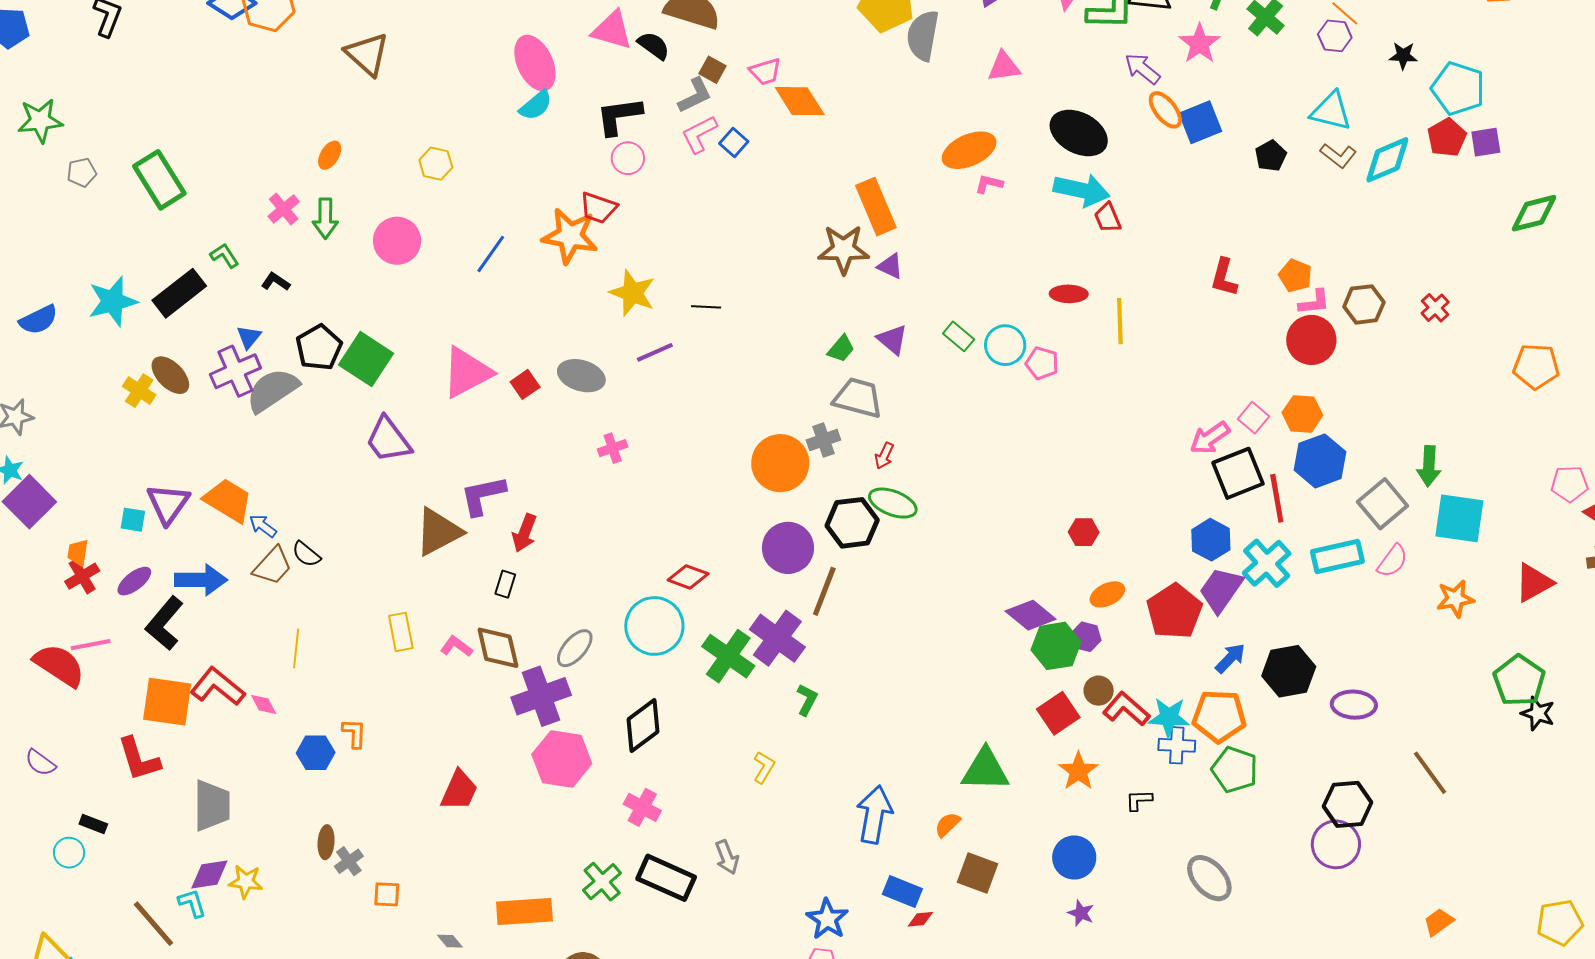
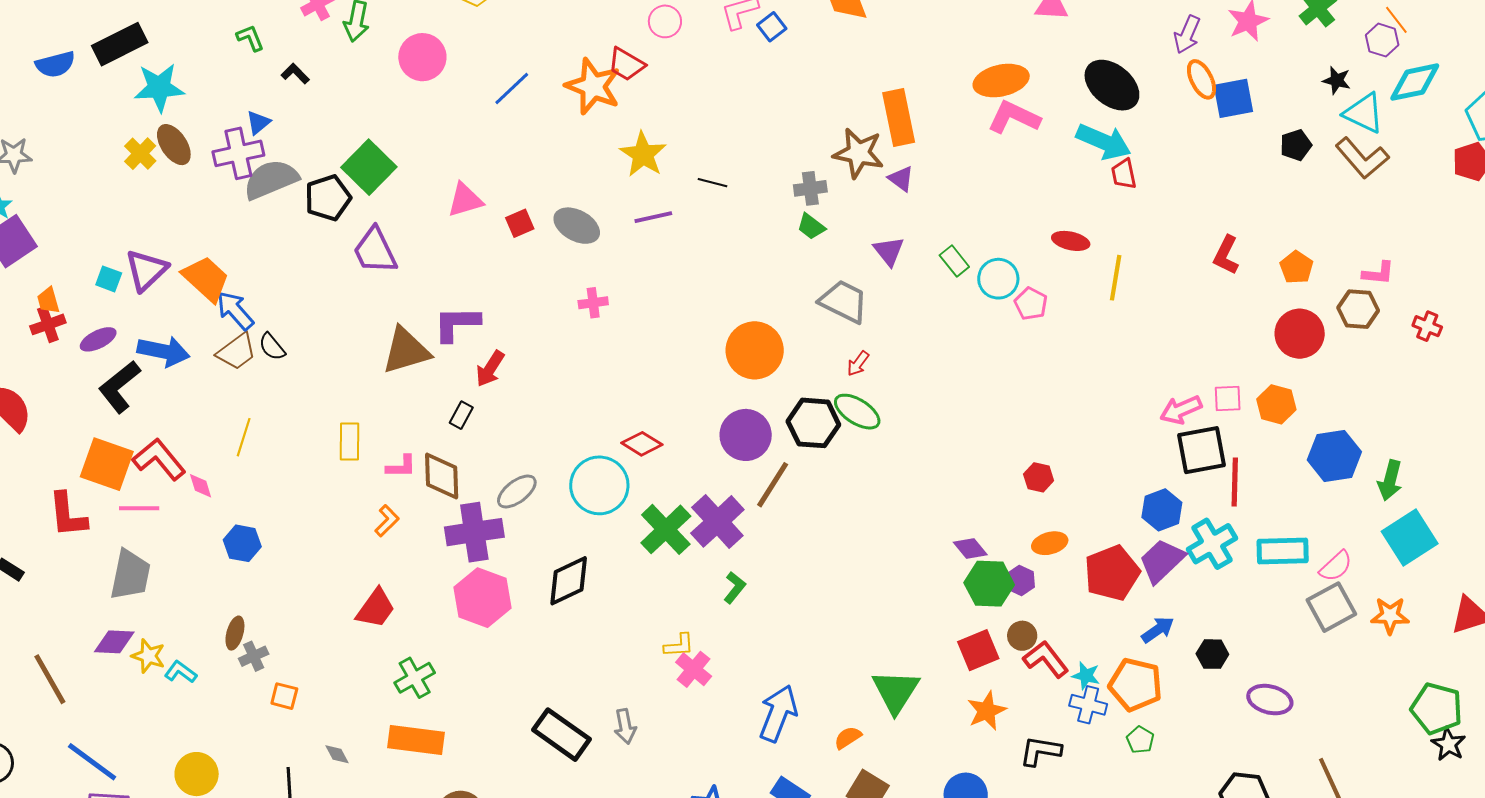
black star: (1403, 56) -> (1337, 80), moved
purple arrow: (1142, 69) -> (1187, 34), turned -117
brown L-shape: (1338, 156) -> (1362, 158), size x1.5
cyan diamond: (1387, 160) -> (1415, 82), moved
pink L-shape: (989, 184) -> (1014, 117), size x1.8
black rectangle: (179, 293) -> (120, 44), moved
cyan star: (113, 301) -> (159, 88), moved
pink L-shape: (1314, 302) -> (1378, 273), moved
red cross: (1435, 308) -> (1427, 326), turned -36
black pentagon: (319, 347) -> (328, 198), moved
green trapezoid: (841, 349) -> (811, 226), moved, turned 76
pink triangle: (467, 372) -> (465, 200), size x0.7
pink square: (1253, 418) -> (1228, 398), turned 36
gray cross: (823, 440) -> (810, 188), moved
blue hexagon: (1320, 461) -> (1334, 456), moved
gray square: (1383, 504) -> (1331, 607), moved
cyan square: (1459, 518) -> (1410, 538), turned 38
blue arrow: (263, 526) -> (235, 310), size x1.5
orange trapezoid: (78, 553) -> (48, 300), turned -36
purple diamond: (1031, 615) -> (970, 549), size x0.7
pink line: (91, 645) -> (139, 508), moved
pink L-shape: (456, 646) -> (401, 467), turned 132
black hexagon: (1289, 671) -> (1212, 654), size x0.6
green pentagon: (1519, 681) -> (1437, 708), turned -30
cyan star: (1169, 717) -> (1086, 676), size x0.7
orange L-shape: (354, 733) -> (387, 521), moved, turned 32
yellow L-shape: (764, 767) -> (679, 645), turned 44
green triangle: (985, 770) -> (896, 691), turned 50
green pentagon: (1235, 770) -> (1140, 740), size x0.6
black L-shape: (1139, 800) -> (1040, 751), size x1.5
pink cross: (642, 807) -> (694, 669), moved
green cross: (602, 882) -> (415, 678), moved
cyan L-shape: (192, 903) -> (181, 672), moved, turned -48

